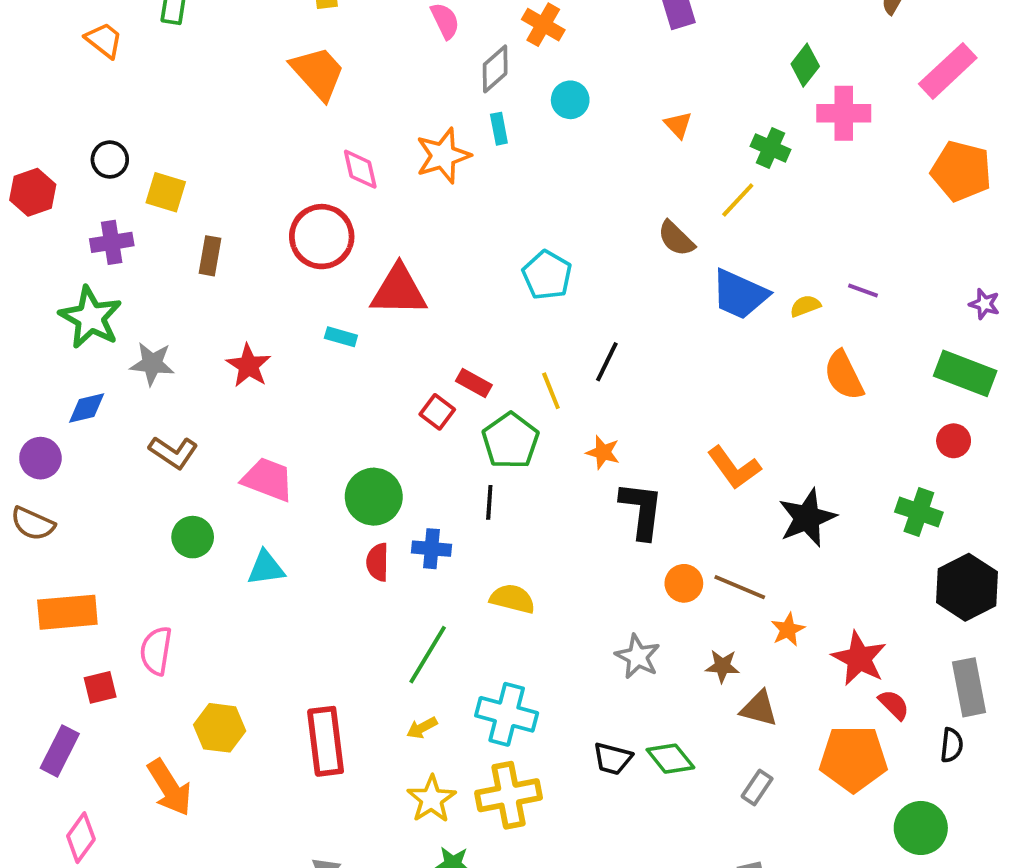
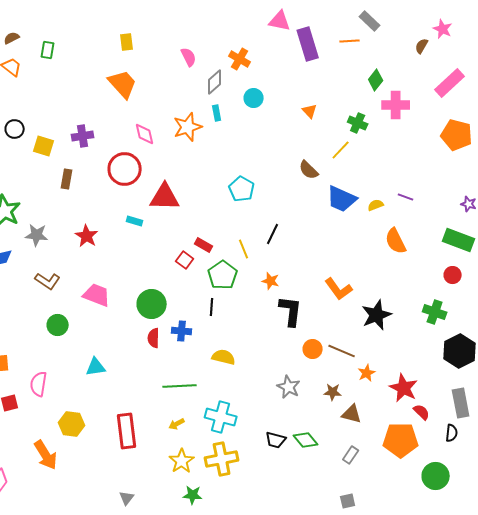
purple cross: (112, 242) -> (83, 136), moved
cyan triangle: (266, 568) -> (96, 367), moved
green line: (428, 655) -> (180, 386), turned 56

